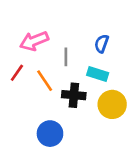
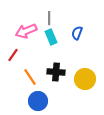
gray line: (66, 57) -> (49, 18), moved
cyan rectangle: (98, 74) -> (51, 37), moved, turned 49
orange line: (45, 81) -> (30, 77), moved

